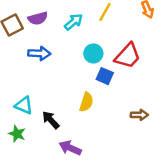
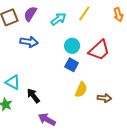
purple semicircle: (38, 18) -> (30, 14), turned 133
blue square: (105, 76) -> (72, 65), moved
yellow semicircle: (86, 102) -> (81, 90), moved

